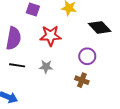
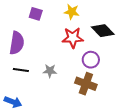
red star: (51, 36) -> (73, 38), moved
brown cross: (82, 80) -> (86, 84), size x1.5

